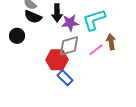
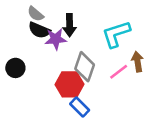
purple star: (70, 23) -> (56, 39), moved
black circle: (17, 36) -> (15, 68), moved
gray diamond: (69, 46) -> (85, 67), turned -55

